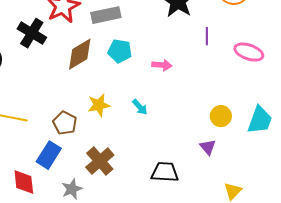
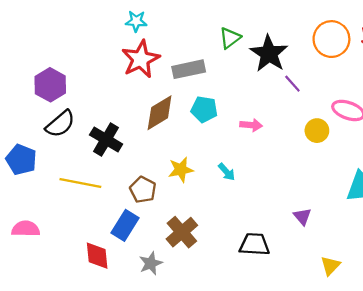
black cross: (32, 33) -> (106, 139), moved
purple line: (207, 36) -> (292, 84), moved, turned -42
yellow circle: (221, 116) -> (317, 131), moved

